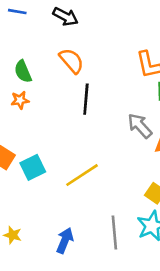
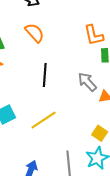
black line: (86, 99) -> (45, 75), moved

